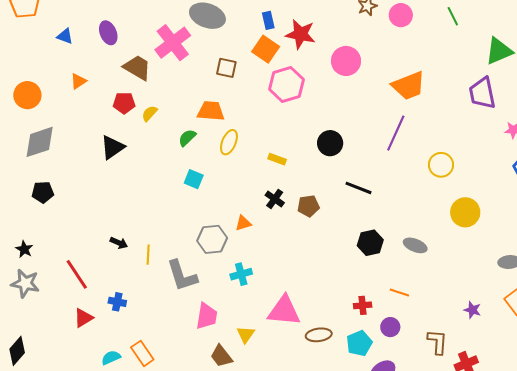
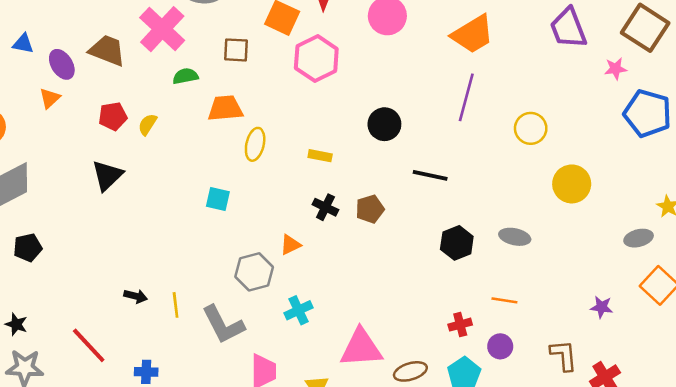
purple ellipse: (108, 33) -> (62, 64), moved
brown trapezoid: (137, 68) -> (107, 50), moved
green semicircle: (187, 138) -> (185, 76), moved, turned 42

